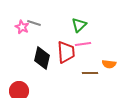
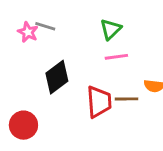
red trapezoid: (66, 52) -> (99, 102), moved
black diamond: (42, 58) -> (57, 77), turned 40

